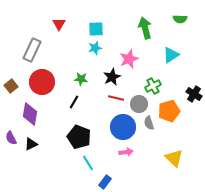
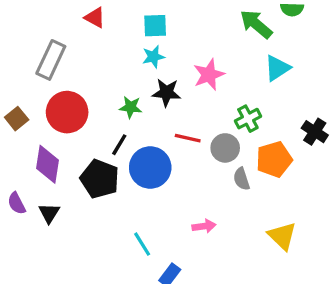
red triangle: (59, 24) -> (95, 18), turned -32
green arrow: (145, 28) -> (256, 24), moved, turned -35
black star: (112, 77) -> (166, 93), moved, turned 30
blue circle: (123, 127) -> (150, 167), moved
black pentagon: (79, 137) -> (100, 179), moved
black triangle: (31, 144) -> (49, 213), turned -32

